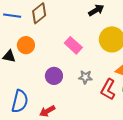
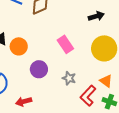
orange circle: (26, 45) -> (19, 46), moved

